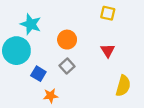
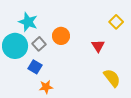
yellow square: (108, 13) -> (116, 22), moved, turned 32
gray square: (67, 66) -> (39, 44), moved
yellow semicircle: (123, 86) -> (112, 78), turned -54

